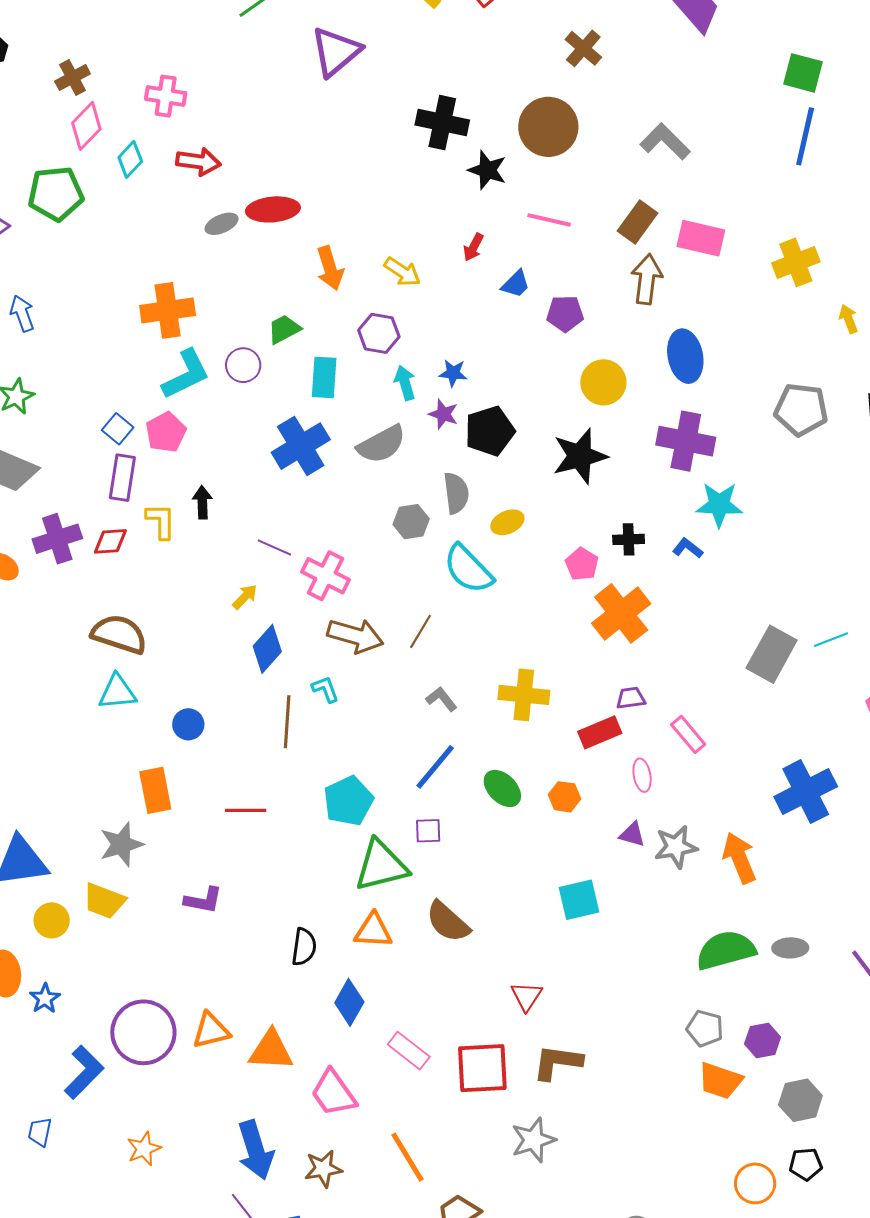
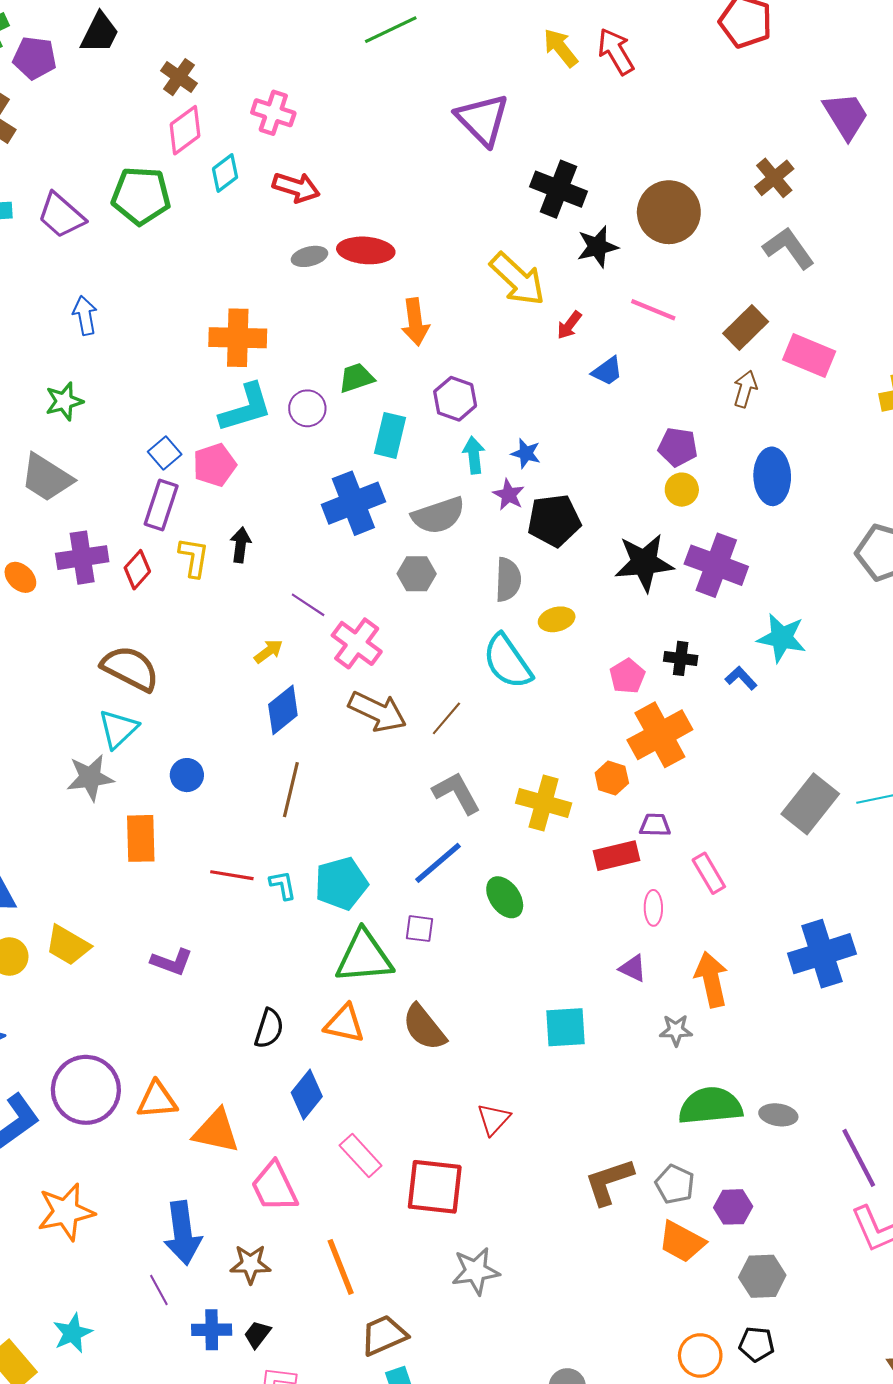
brown cross: (583, 48) -> (774, 178), moved
purple triangle: (336, 52) -> (483, 120), moved, turned -44
brown cross: (73, 78) -> (179, 77), turned -36
black star: (487, 170) -> (597, 247), turned 30
yellow arrow: (402, 272) -> (518, 279), moved, size x1.5
brown arrow: (647, 279) -> (745, 389), size x0.7
purple pentagon: (565, 314) -> (678, 447), moved
yellow circle: (603, 382) -> (682, 490), size x0.7
purple cross: (686, 441) -> (716, 565), moved
gray hexagon: (411, 522) -> (417, 574), moved
red diamond: (110, 541) -> (137, 570), turned -54
cyan L-shape: (325, 689) -> (283, 885), moved
cyan triangle: (117, 692) -> (118, 729), turned -48
gray L-shape: (441, 699) -> (457, 793), size x1.5
orange hexagon: (564, 797) -> (612, 778), moved
gray star: (121, 844) -> (90, 778), moved
gray star: (676, 847) -> (676, 1030), moved, size x0.7
orange arrow: (739, 858) -> (711, 979), moved
brown L-shape: (557, 1062) -> (609, 1182), moved, turned -36
orange star: (144, 1149) -> (66, 1212), size x1.6

